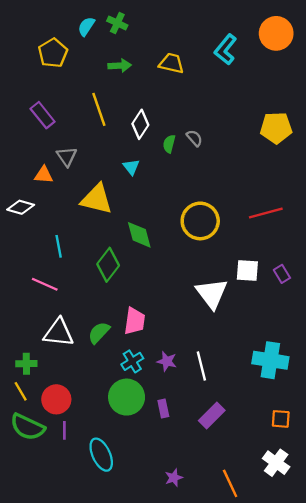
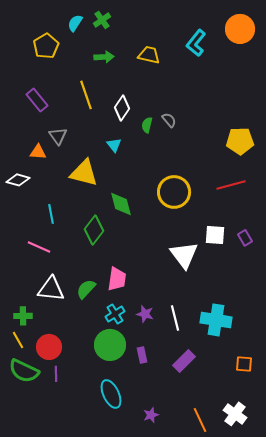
green cross: (117, 23) -> (102, 20), turned 30
yellow pentagon: (276, 128) -> (240, 141), moved
cyan cross: (270, 360) -> (216, 320), moved
cyan ellipse: (101, 455) -> (111, 394), moved
white cross: (276, 463) -> (235, 414), moved

